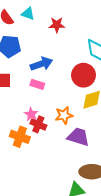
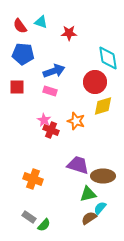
orange star: (64, 115) -> (76, 121), turned 30
orange cross: (20, 137) -> (33, 179), moved
purple trapezoid: (78, 137) -> (78, 165), moved

